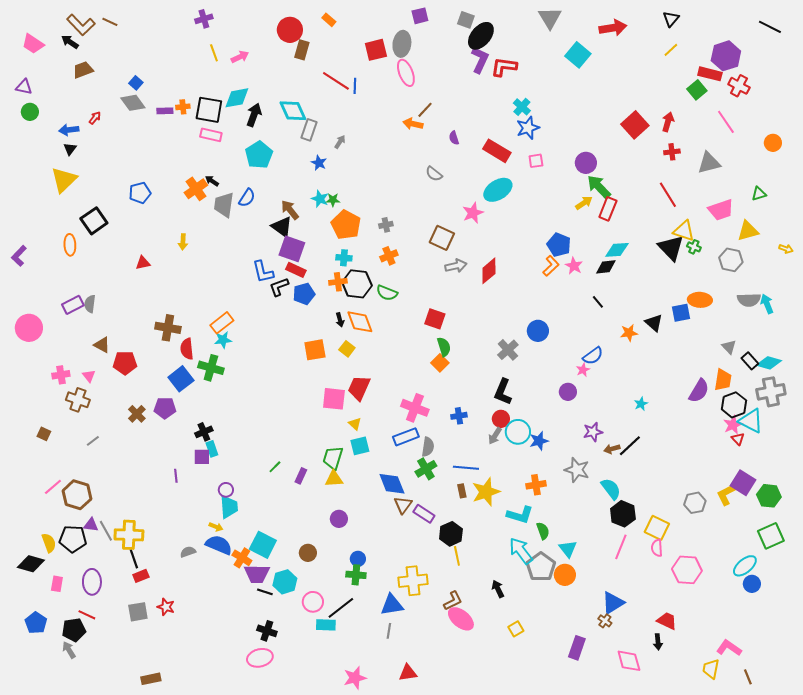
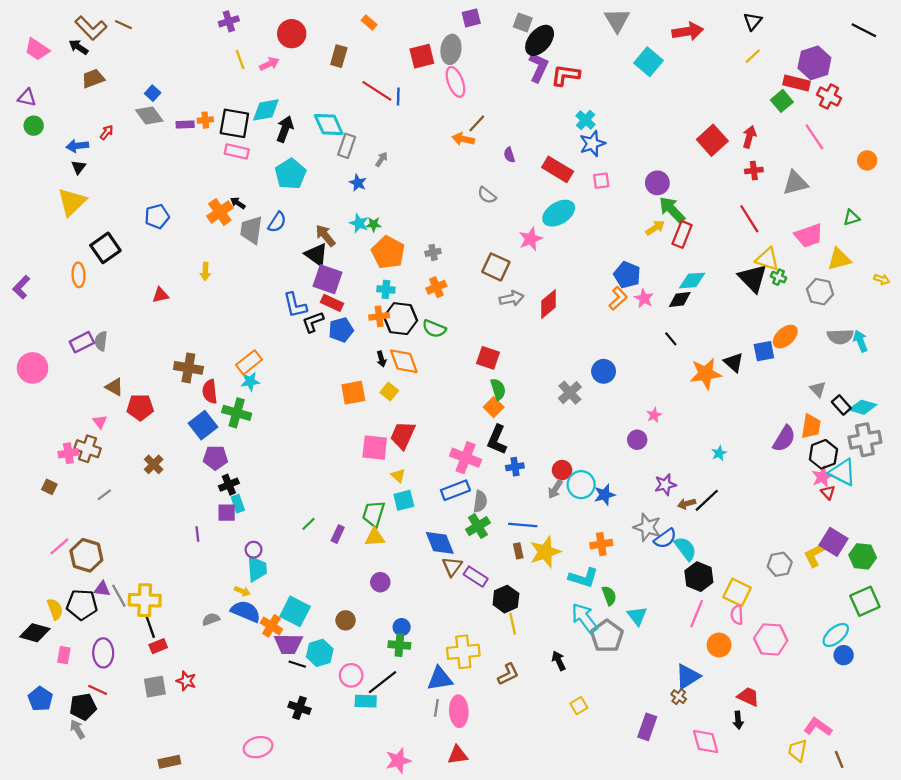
red circle: (290, 30) -> (292, 34), moved
orange ellipse: (700, 300) -> (785, 337), turned -45
orange star: (629, 333) -> (706, 374), size x1.6
blue semicircle: (593, 356) -> (665, 538), moved
pink cross: (61, 375) -> (68, 453), moved
black L-shape: (503, 392) -> (497, 440), moved
purple pentagon: (165, 408) -> (215, 458), moved
orange circle: (565, 575) -> (719, 645), moved
pink ellipse: (461, 619) -> (459, 711), moved, turned 48
pink ellipse: (260, 658) -> (258, 747), moved

